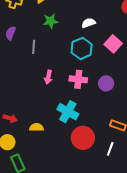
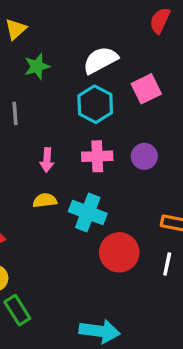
white semicircle: (89, 23) -> (100, 60), size x1.5
pink square: (113, 44) -> (146, 89), turned 30
yellow semicircle: (37, 127) -> (45, 200), moved

